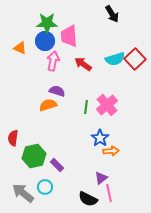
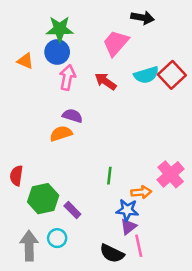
black arrow: (112, 14) -> (143, 18), turned -48
pink trapezoid: (69, 36) -> (116, 43), moved, turned 45
pink cross: (107, 105) -> (171, 174), moved
green line: (86, 107) -> (109, 176), moved
blue star: (100, 138) -> (127, 210), moved, turned -30
gray arrow: (23, 193) -> (29, 246), turned 50

